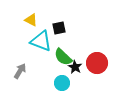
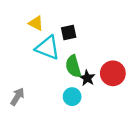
green semicircle: (63, 57) -> (73, 66), turned 30
gray arrow: (20, 71) -> (17, 97), moved

